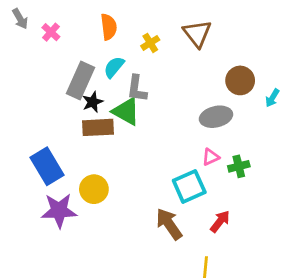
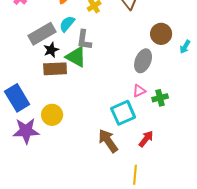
gray rectangle: (80, 80) -> (42, 34), turned 36
gray ellipse: (216, 117) -> (143, 61), turned -55

